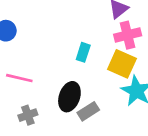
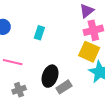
cyan rectangle: (83, 52) -> (39, 33), moved

